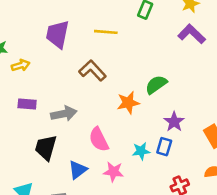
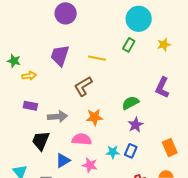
purple L-shape: (192, 34) -> (162, 88), moved, turned -115
brown L-shape: (92, 70) -> (83, 86), turned -85
orange star: (128, 103) -> (94, 117), moved
purple star: (174, 122) -> (136, 125), moved
pink semicircle: (99, 139) -> (82, 139), turned 114

